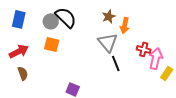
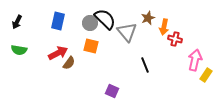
gray triangle: (108, 42) -> (127, 32), moved
red cross: (144, 49) -> (175, 39), moved
black line: (116, 63) -> (145, 65), moved
brown semicircle: (23, 73) -> (69, 63), moved, turned 56

